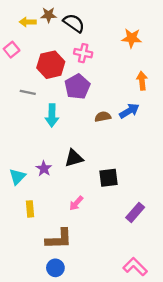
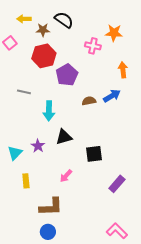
brown star: (48, 15) -> (43, 30), moved
pink cross: (83, 53) -> (93, 46), moved
gray line: (28, 92) -> (24, 92), moved
cyan arrow: (52, 115) -> (49, 111), moved

